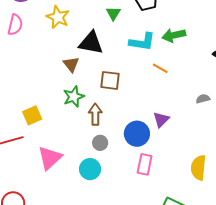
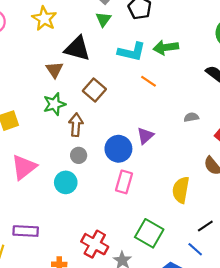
brown square: (110, 80) -> (94, 90), turned 30

